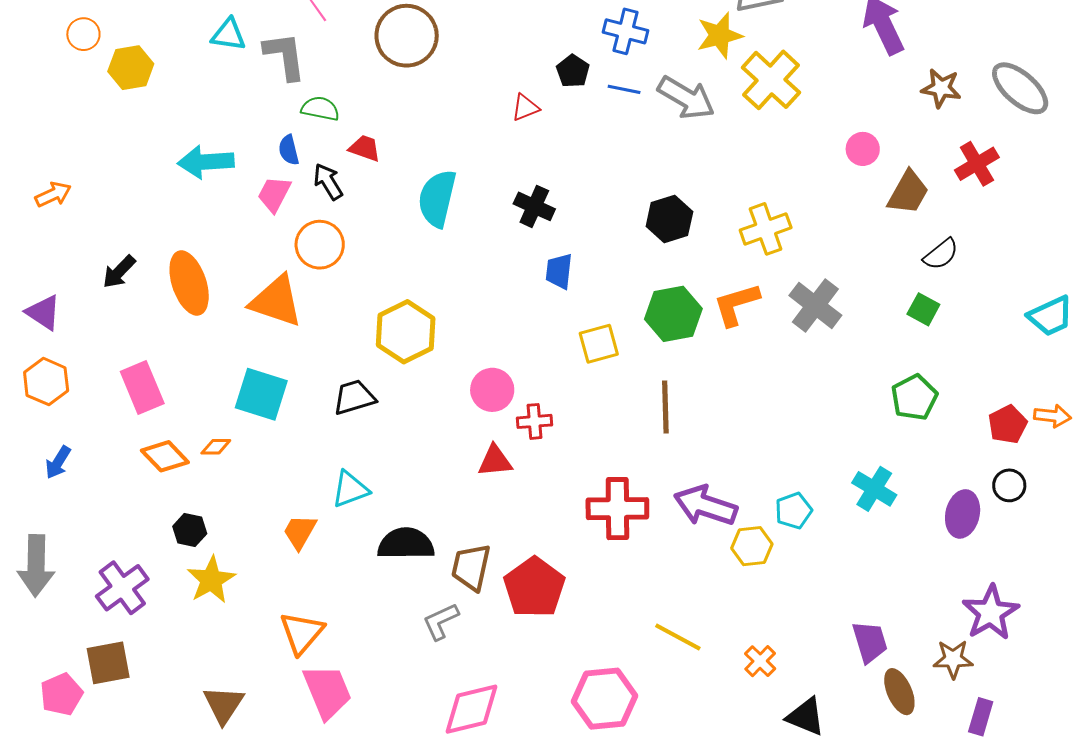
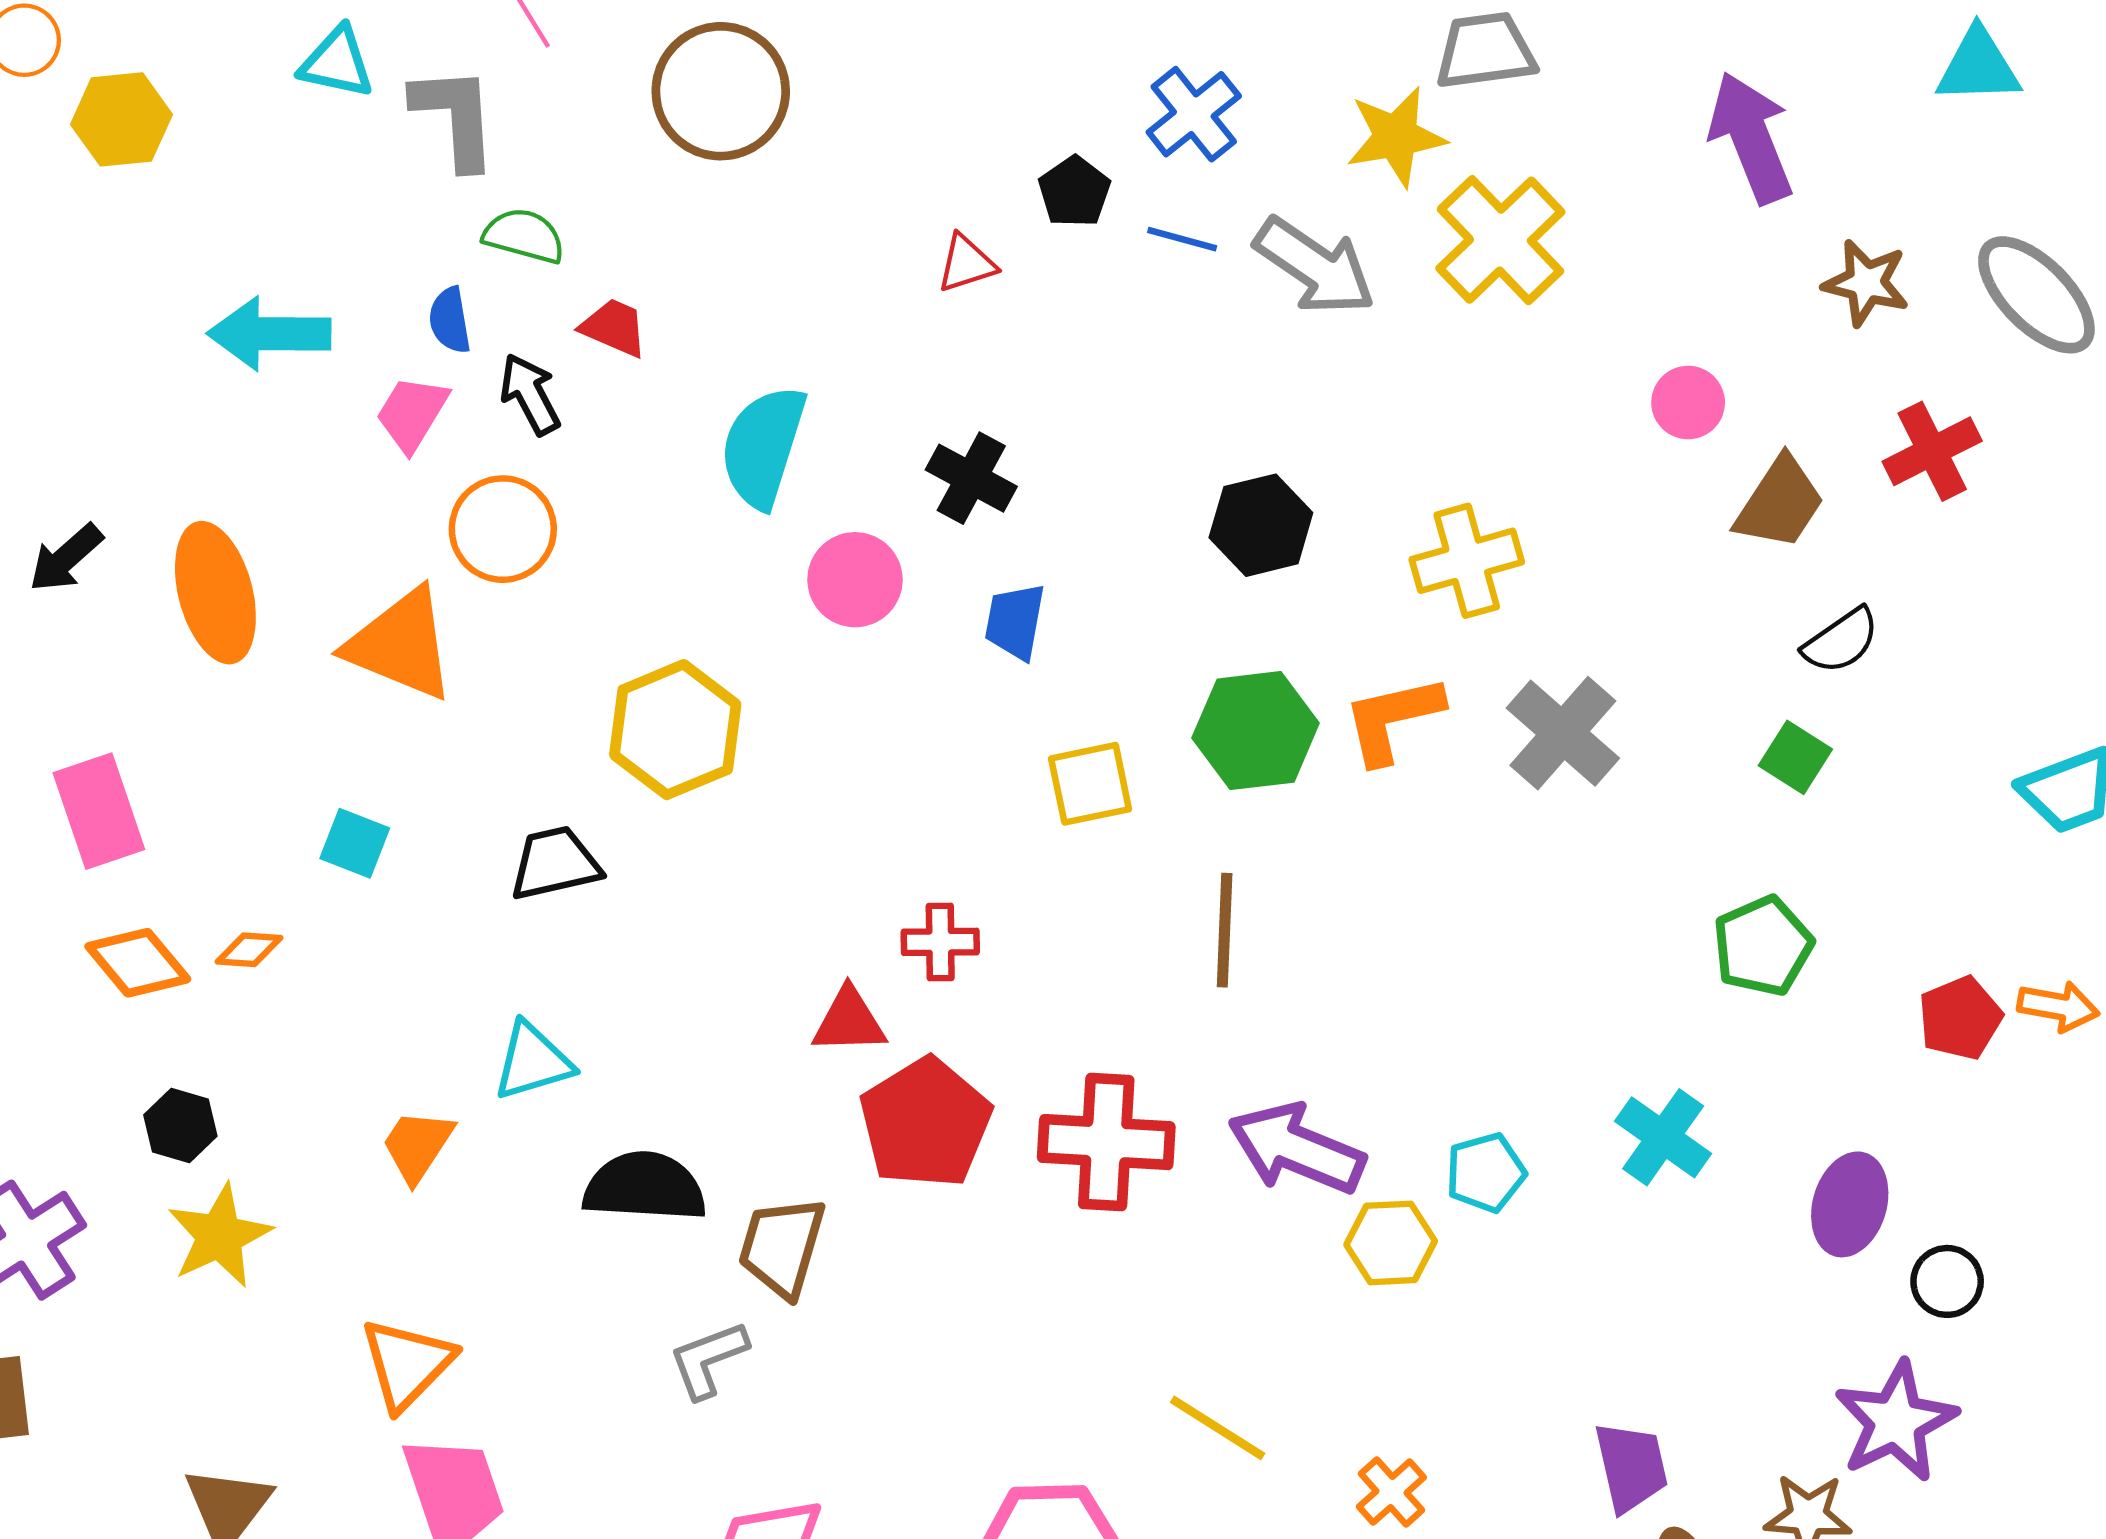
blue cross: (625, 31) -> (1194, 114), turned 33
pink circle: (492, 390) -> (855, 580), moved
cyan square: (261, 394) -> (355, 843), size x0.6
black circle: (1009, 485) -> (1947, 1281), moved
red pentagon: (534, 587) -> (925, 1123), moved

